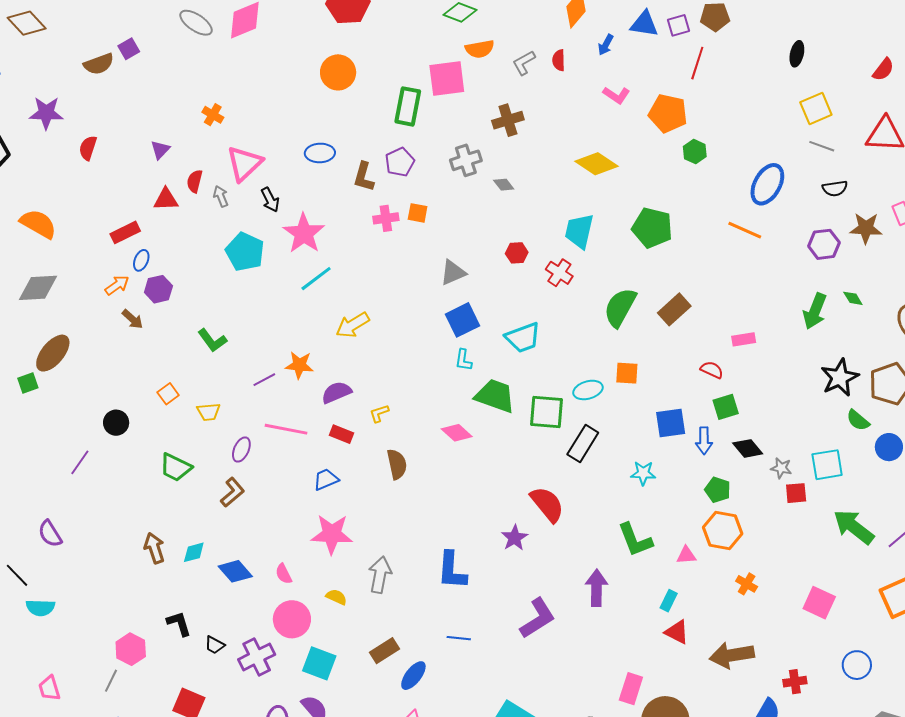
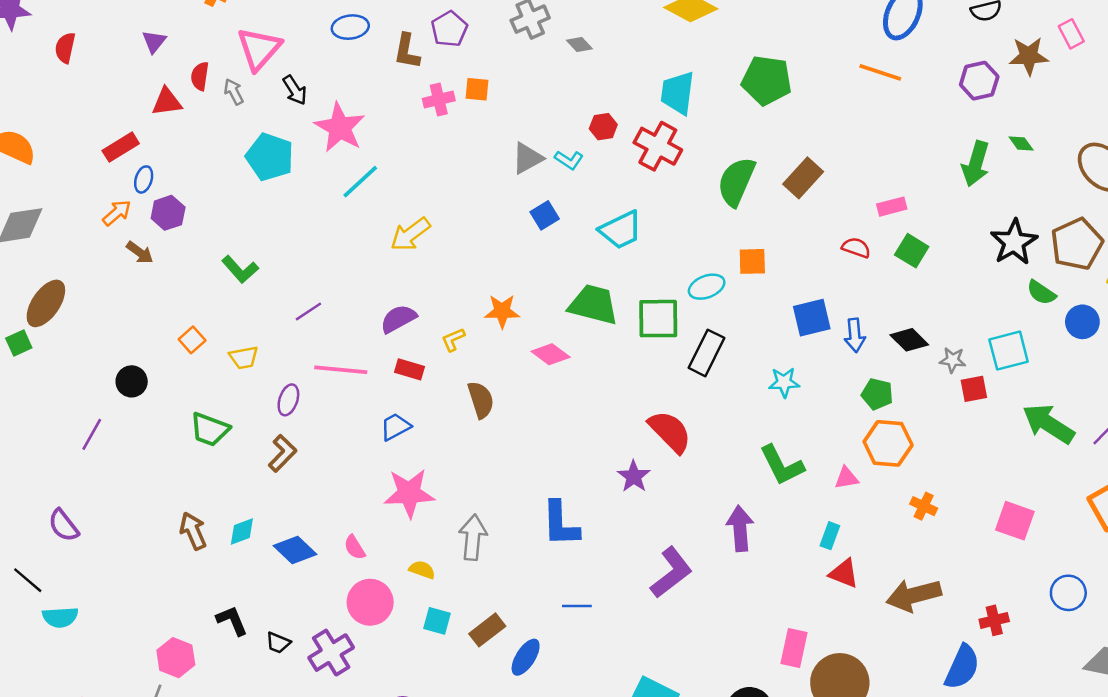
red cross: (559, 273) -> (658, 146), size x1.4
blue square: (462, 320) -> (545, 215), size x0.7
cyan L-shape: (463, 360) -> (569, 160), moved, turned -60
orange star: (299, 365) -> (502, 311), moved
green square: (726, 407) -> (912, 251), moved, turned -36
cyan square: (319, 663) -> (437, 621), moved, size x0.7

